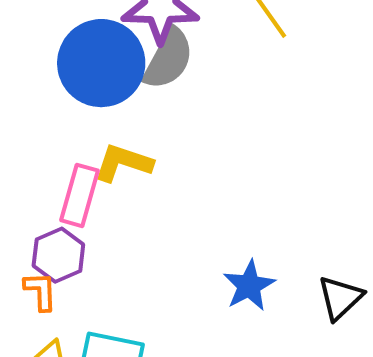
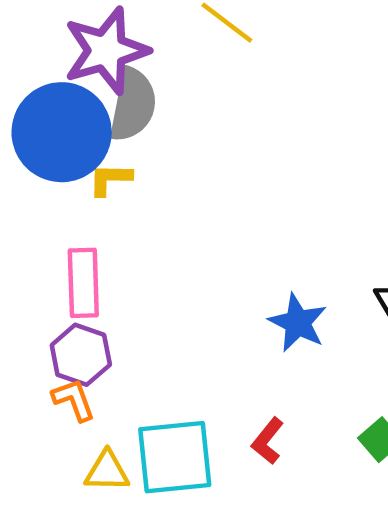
yellow L-shape: (123, 163) -> (110, 179), moved, size x0.7

